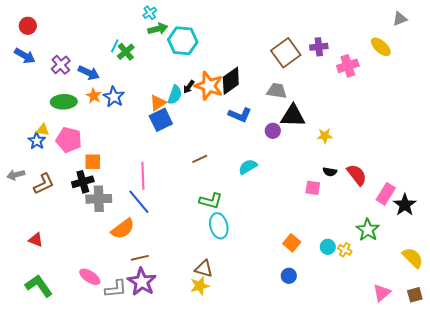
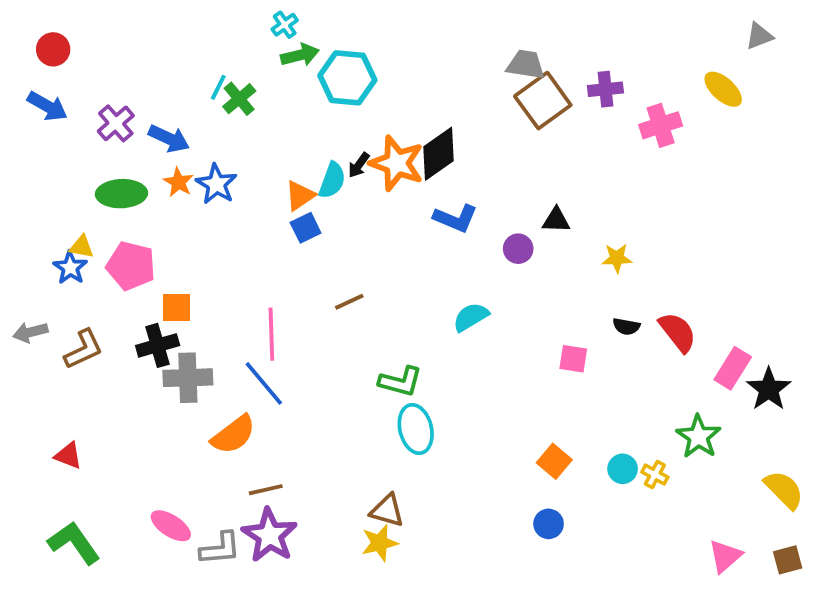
gray trapezoid: (277, 91) -> (526, 65), moved
black triangle: (293, 116) -> (556, 220), size x0.6
blue square: (161, 120) -> (306, 228), size x0.7
brown line: (200, 159) -> (349, 302), moved
pink square: (313, 188) -> (573, 359), moved

